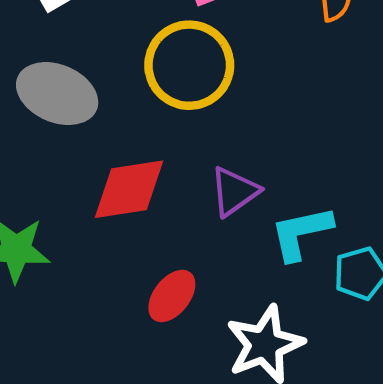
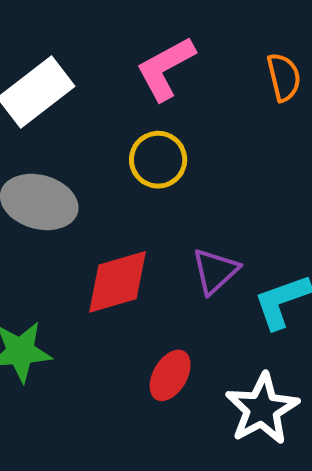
yellow circle: (189, 65) -> (158, 160), size x0.7

